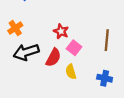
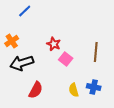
red semicircle: (53, 58) -> (36, 90), moved
yellow semicircle: (71, 72) -> (74, 90), moved

